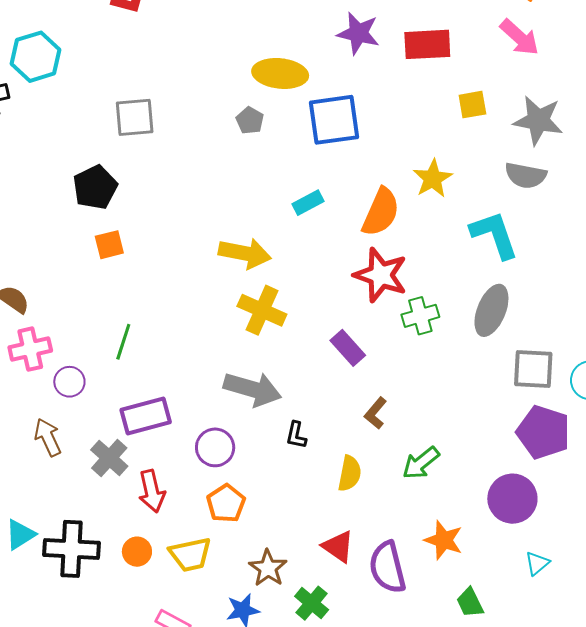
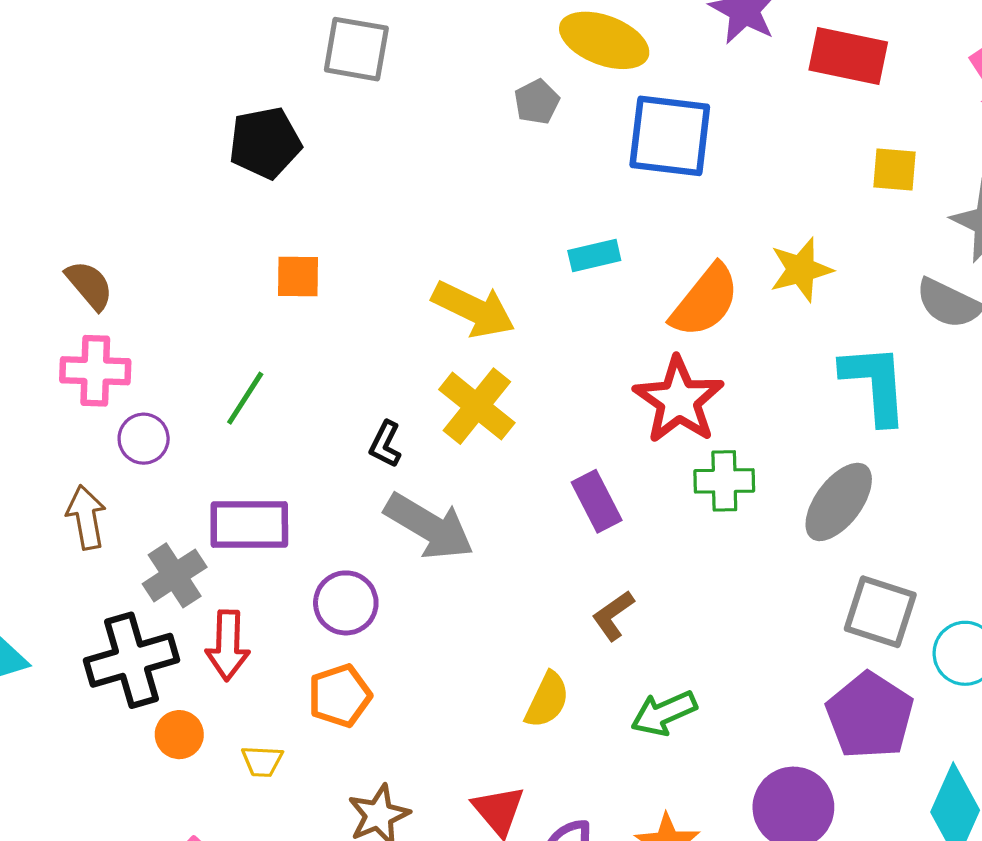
orange square: (109, 245) -> (298, 277), moved
black L-shape: (296, 435) -> (385, 444), moved
black cross: (72, 549) -> (132, 660), moved, turned -34
yellow trapezoid: (190, 554) -> (262, 761), size x0.6

